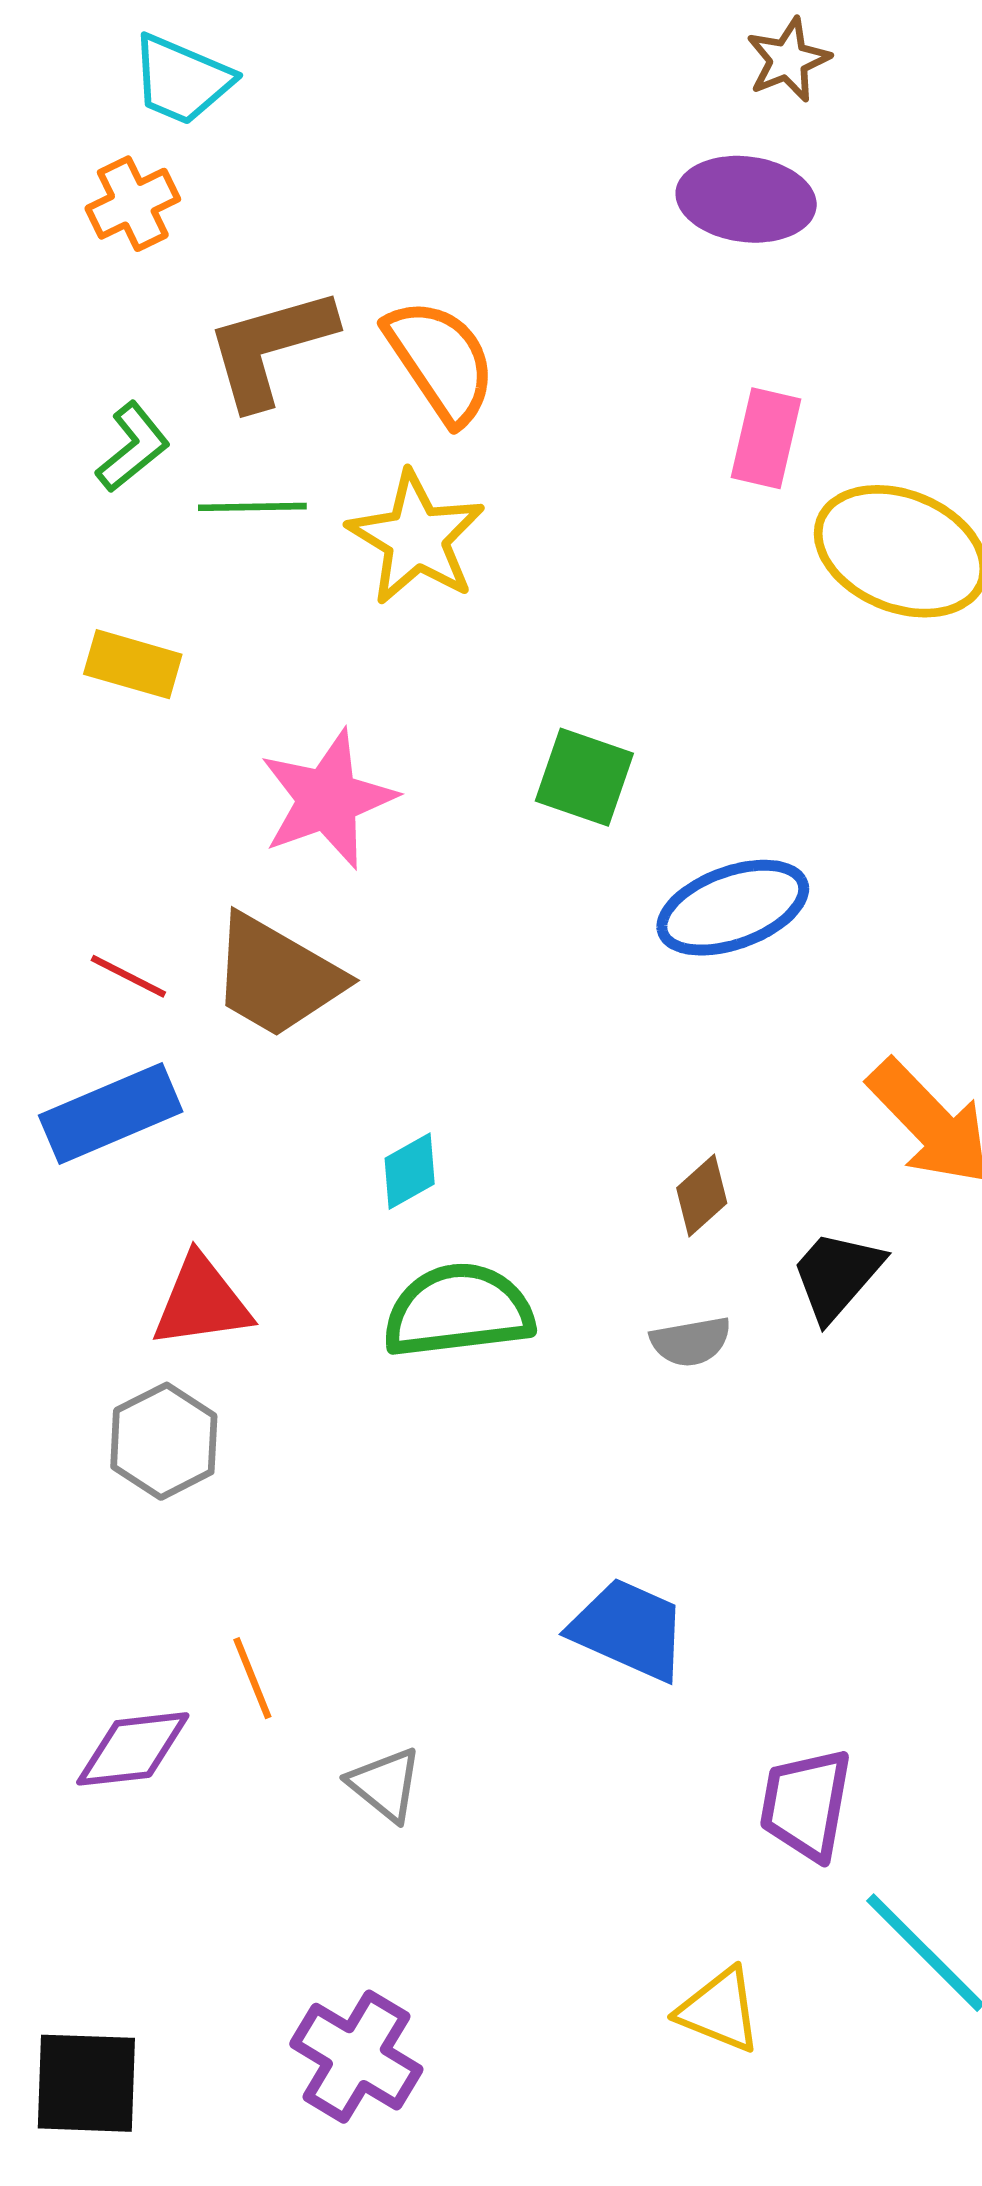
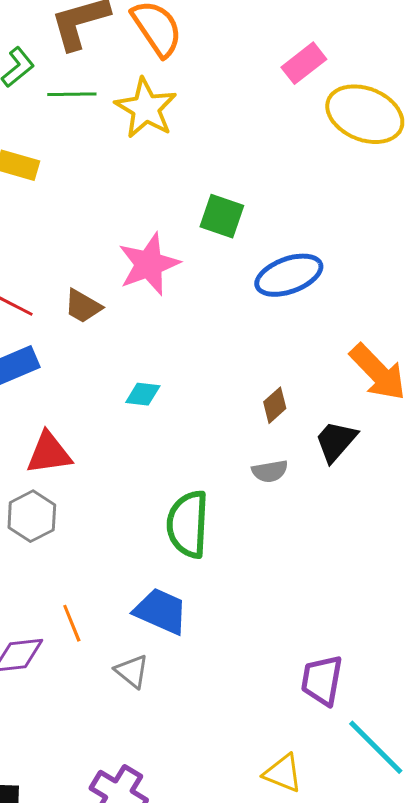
pink rectangle: (766, 438) -> (304, 63), turned 39
pink star: (328, 799) -> (149, 264), moved
brown trapezoid: (277, 976) -> (83, 306), size x0.6
cyan diamond: (410, 1171) -> (143, 394), turned 36
green semicircle: (458, 1311) -> (188, 524), moved, turned -80
blue trapezoid: (629, 1629) -> (161, 611), moved

